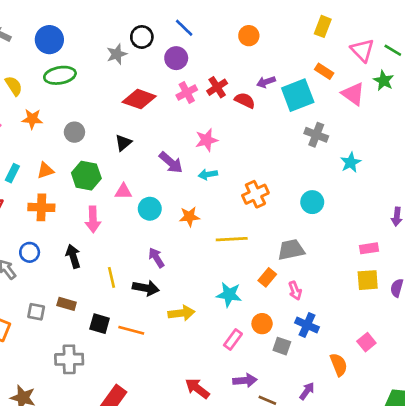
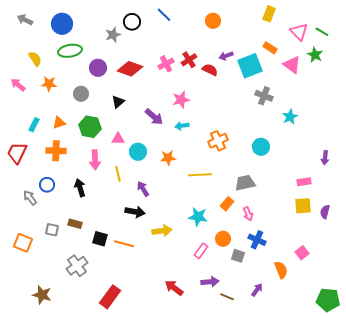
purple circle: (176, 58) -> (98, 68), moved
yellow line: (111, 277) -> (118, 174), moved
gray cross: (69, 359) -> (77, 266), turned -35

